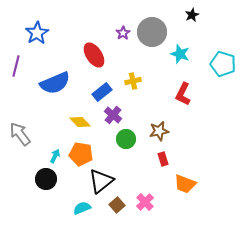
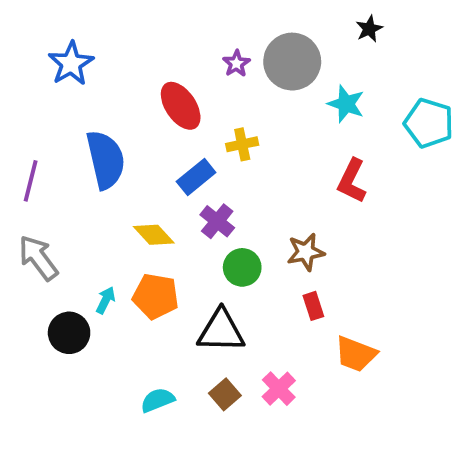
purple line: (16, 66) -> (31, 181), moved
yellow cross: (133, 81) -> (242, 144), moved
blue semicircle: (55, 83) -> (106, 160), turned -80
black circle: (46, 179) -> (69, 333), moved
black triangle: (101, 181) -> (221, 331), moved, turned 40

